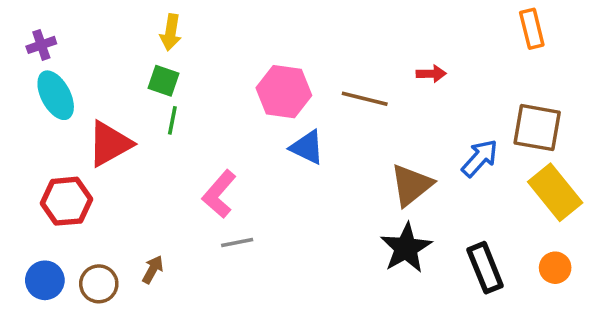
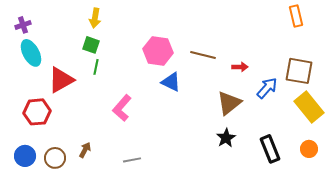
red arrow: (431, 74) -> (240, 67), moved
gray line: (237, 243) -> (132, 160), moved
black star: (406, 248) -> (226, 138), size x0.7

